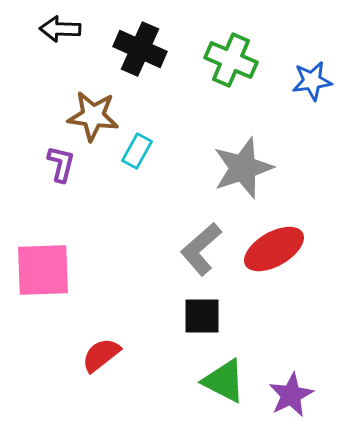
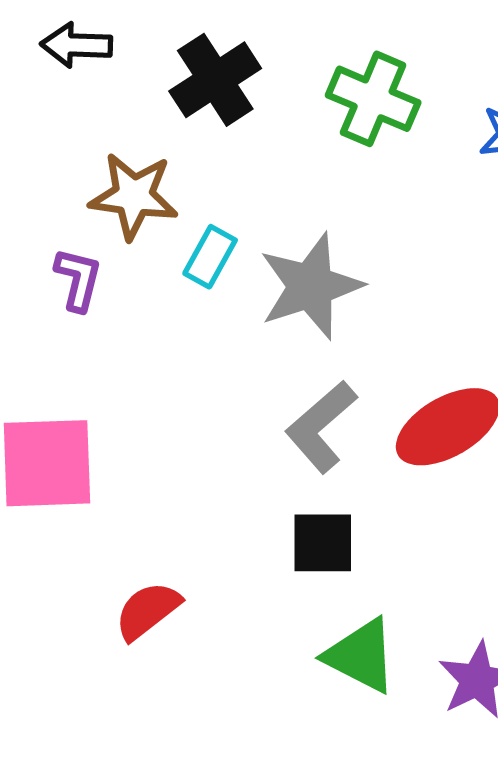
black cross: (140, 49) -> (215, 80), turned 33
gray star: (243, 168) -> (311, 286), moved

